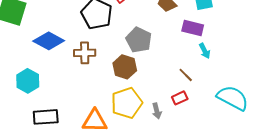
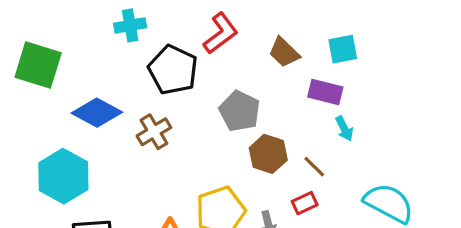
brown cross: (85, 53) -> (154, 132), turned -30
brown hexagon: (125, 67) -> (268, 154), moved
cyan hexagon: (28, 81) -> (63, 176), size x1.4

